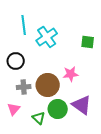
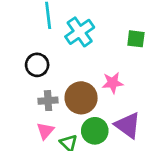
pink triangle: (14, 109) -> (45, 131), moved

